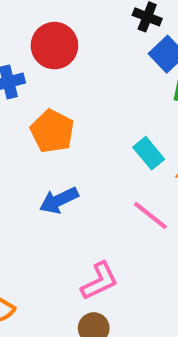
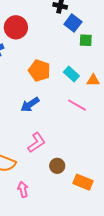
orange pentagon: (52, 131) -> (39, 71), moved
pink L-shape: (99, 281) -> (36, 143), moved

